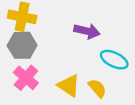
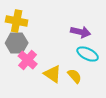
purple arrow: (87, 31) -> (81, 32), moved
pink cross: (26, 78) -> (28, 60), moved

